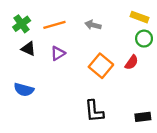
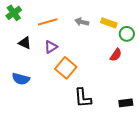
yellow rectangle: (140, 17) -> (109, 23), moved
green cross: (22, 24) -> (14, 13), moved
orange square: (101, 66) -> (66, 68), moved

